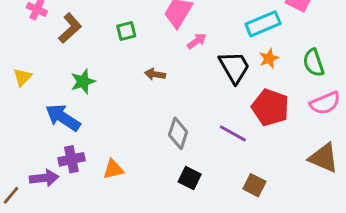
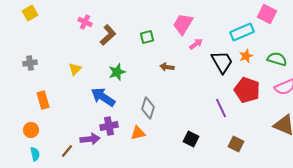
green semicircle: (314, 63) -> (277, 59), turned 126
gray diamond: (178, 133) -> (148, 108), moved
purple line: (233, 133) -> (221, 108), turned 36

